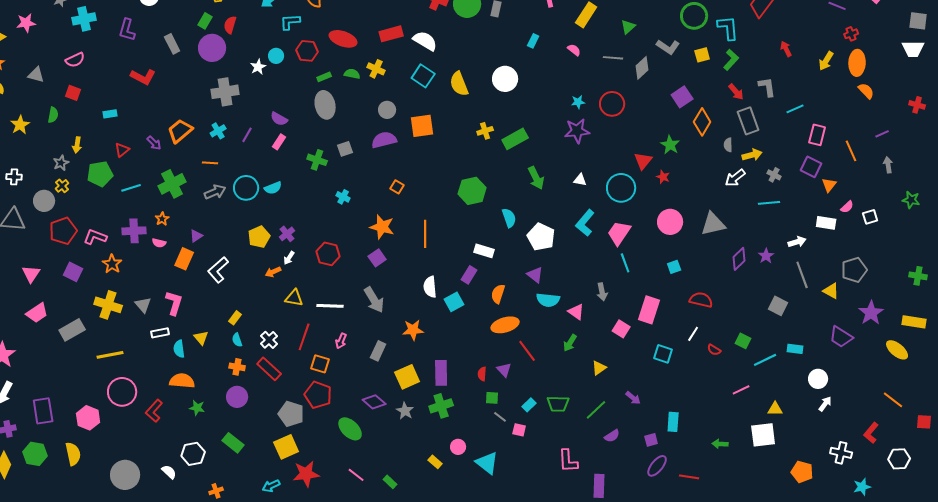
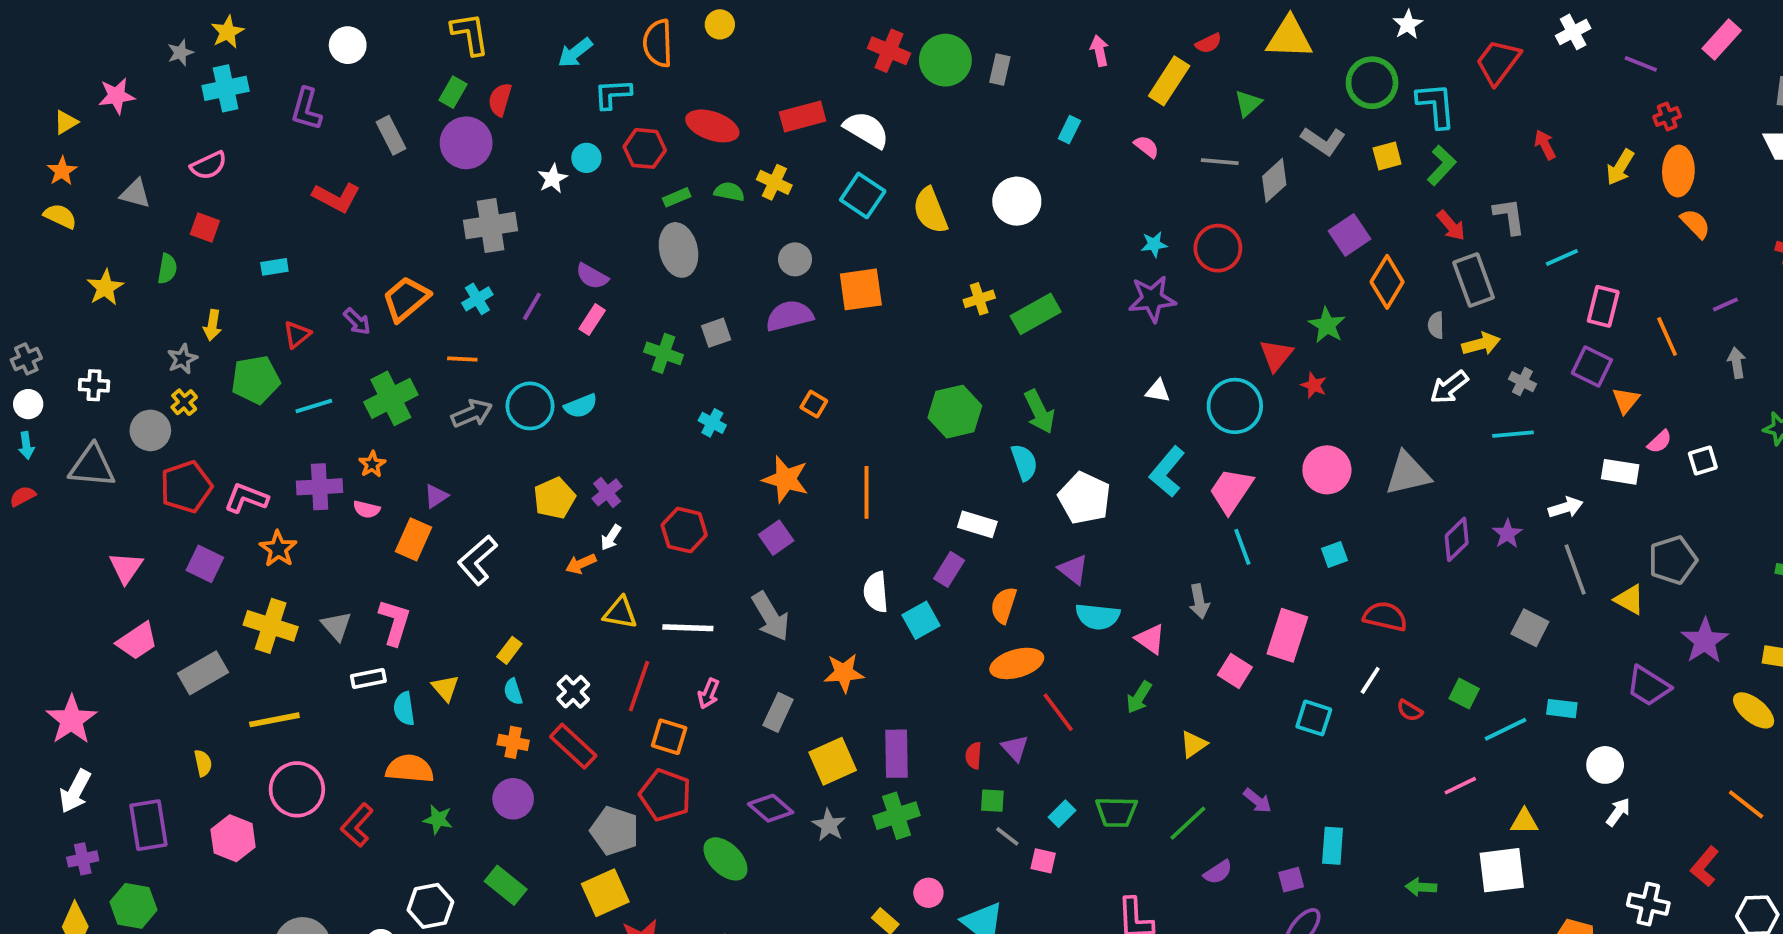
green arrow: (536, 178) -> (1039, 412), moved
yellow semicircle: (73, 454) -> (203, 763), moved, size x0.6

